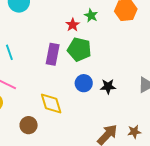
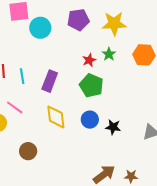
purple rectangle: (53, 54) -> (50, 81), moved
yellow diamond: (51, 104) -> (56, 117), moved

